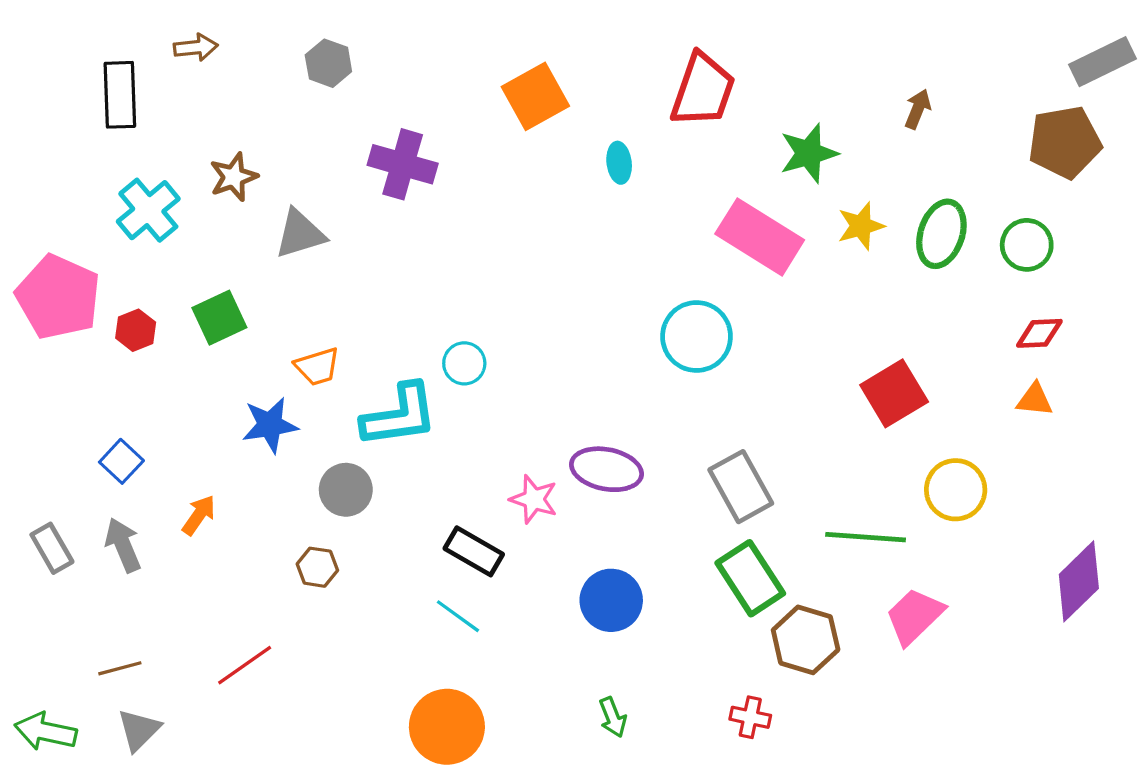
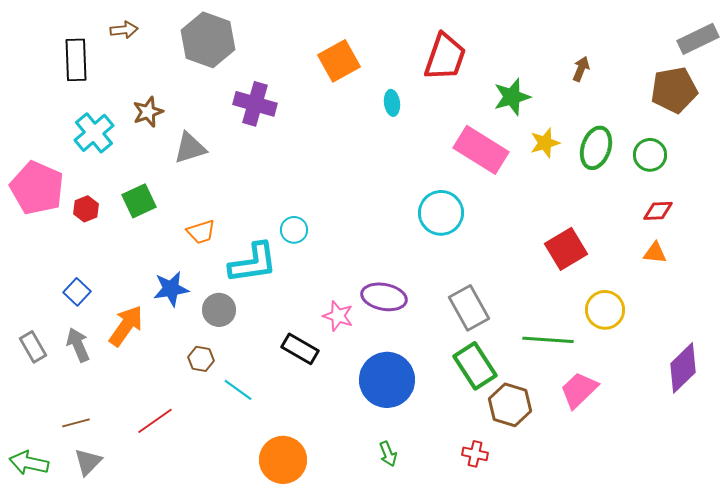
gray hexagon: (328, 63) -> (208, 40), size x1.8
blue star: (270, 425) -> (171, 289), moved
orange arrow: (199, 515) -> (126, 326), size x1.6
blue circle: (611, 600) -> (387, 380), size x1.4
cyan line: (458, 616) -> (238, 390), moved

